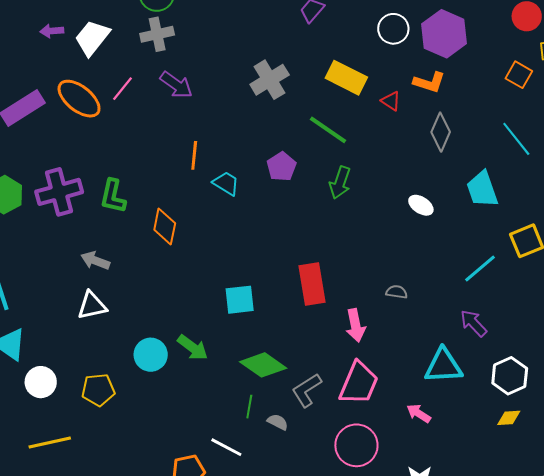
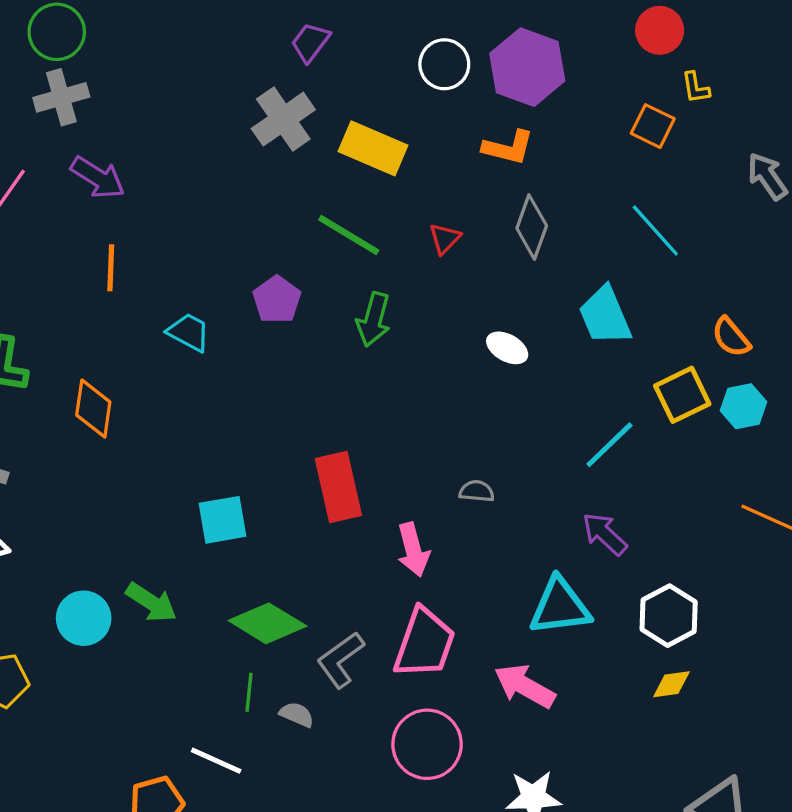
gray cross: (270, 80) -> (283, 119), moved
red triangle: (391, 101) -> (445, 239), moved, turned 45
orange line: (194, 155) -> (111, 268), moved
pink arrow: (419, 413) -> (525, 686), size x1.5

